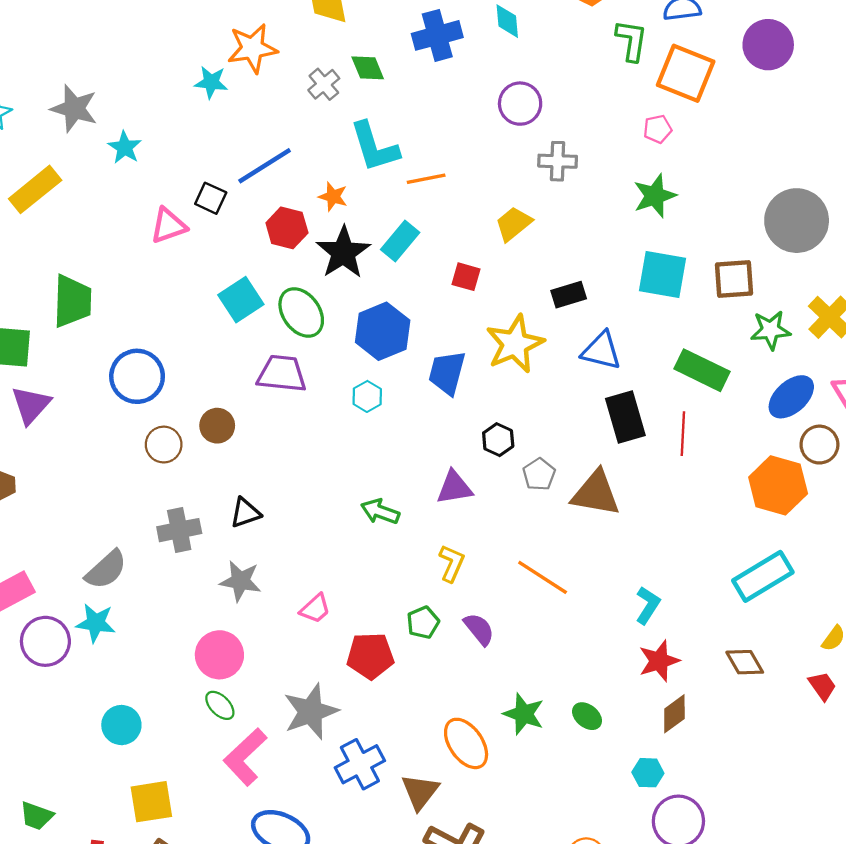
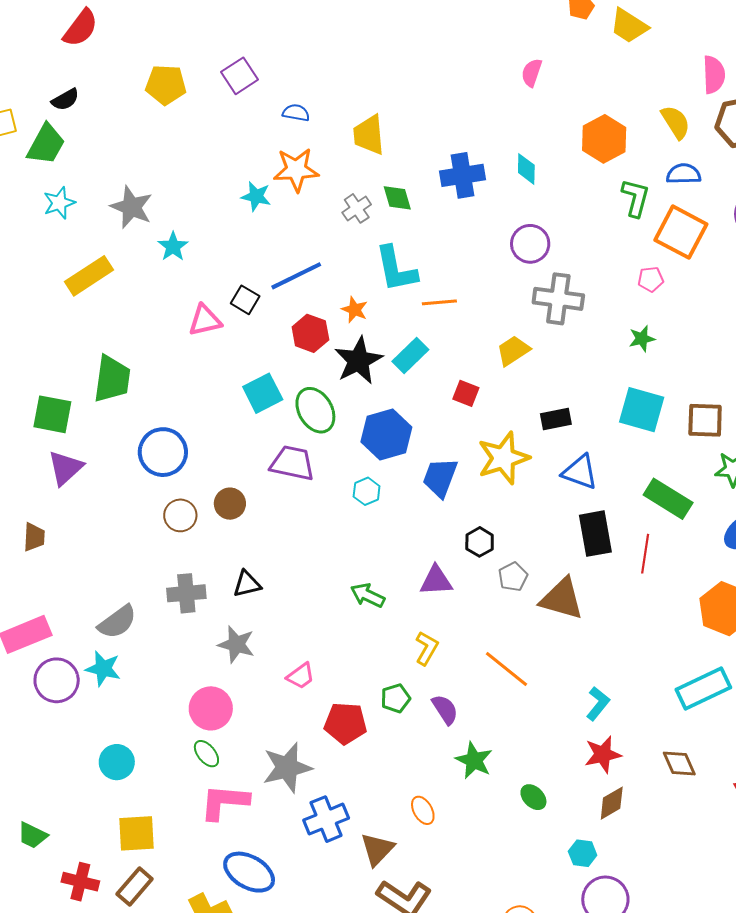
gray cross: (558, 161) -> (558, 299), size x1.4
green star: (655, 196) -> (642, 339), size x0.7
green star: (524, 714) -> (474, 760), moved
orange ellipse: (466, 743) -> (423, 810), size x0.6
pink L-shape: (245, 757) -> (224, 802), turned 42

